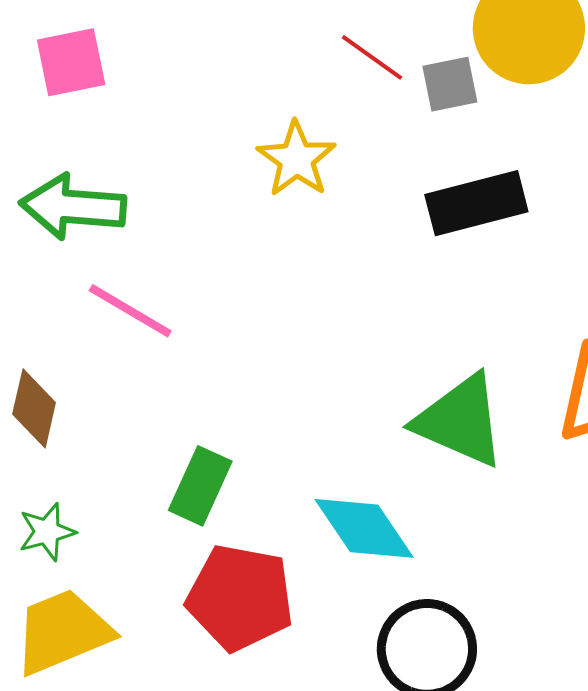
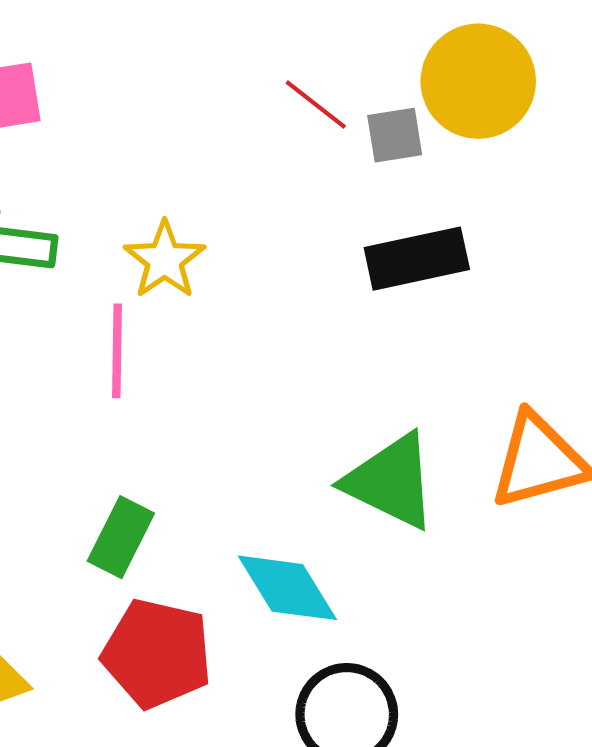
yellow star: (296, 159) -> (165, 260), moved
pink line: (130, 311) -> (117, 351), moved, turned 58

